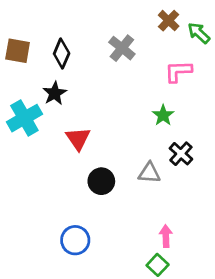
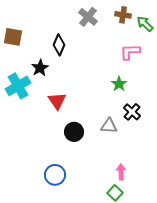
brown cross: (169, 21) -> (123, 15), turned -35
gray cross: (122, 48) -> (88, 17), moved
black diamond: (62, 54) -> (59, 45), moved

